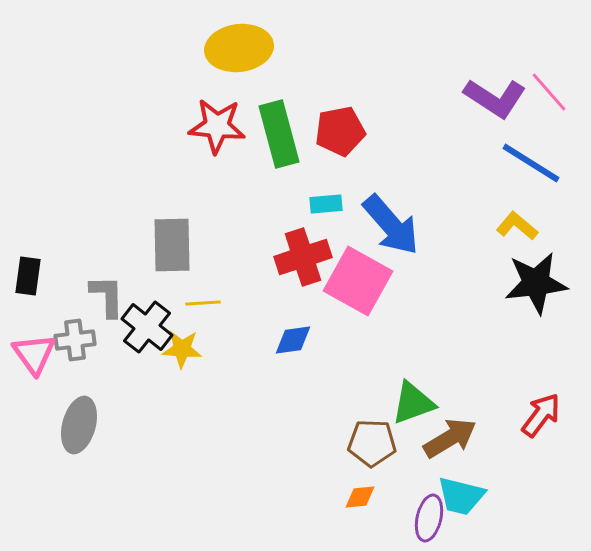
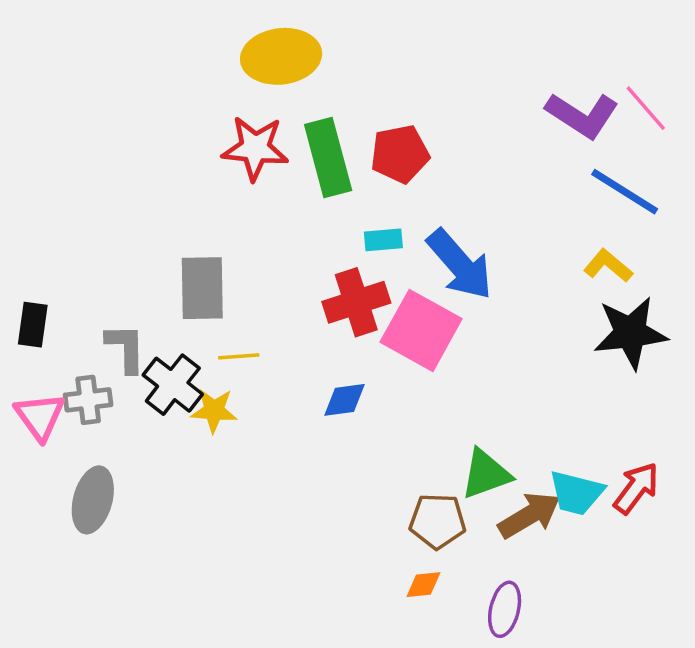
cyan trapezoid: (461, 496) -> (576, 493), moved

